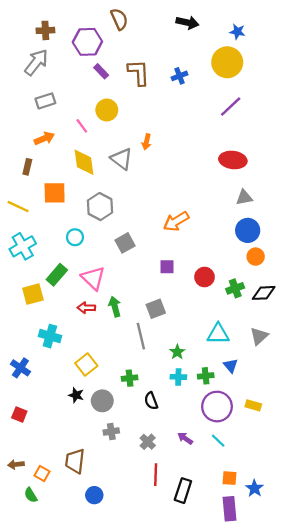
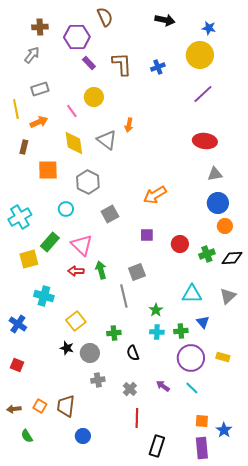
gray arrow: (36, 62) -> (32, 55), size x0.7
yellow line: (18, 207) -> (16, 109), moved, turned 54
orange square: (42, 474) -> (40, 406), moved
black rectangle: (183, 491) -> (157, 446), moved

